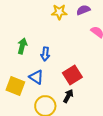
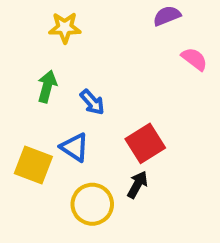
yellow star: (59, 12) -> (65, 28), moved
blue arrow: (45, 54) -> (92, 102), turned -48

